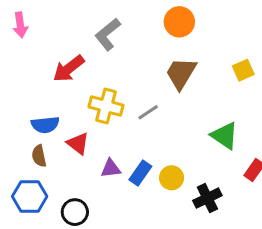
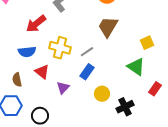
yellow square: (243, 70) -> (147, 43), moved
blue semicircle: (45, 125) -> (27, 52), moved
purple triangle: (111, 168) -> (63, 88), turned -40
blue rectangle: (140, 173) -> (87, 72), moved

